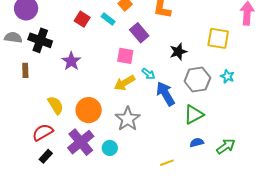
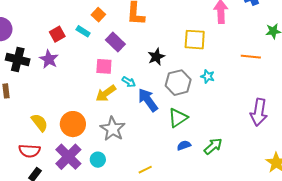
red square: (82, 19) -> (57, 34), turned 35
purple star: (71, 61) -> (49, 59), moved
red semicircle: (43, 132) -> (29, 151), turned -140
yellow line: (167, 163) -> (145, 170), moved

